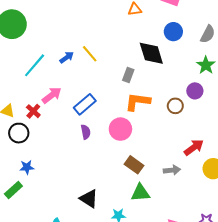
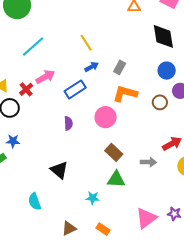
blue circle: (173, 32) -> (167, 71), moved
black diamond: (151, 53) -> (163, 36), moved
blue arrow: (67, 57) -> (92, 67), moved
purple semicircle: (86, 132) -> (68, 123), moved
black triangle: (89, 199) -> (59, 170), moved

